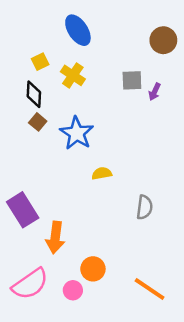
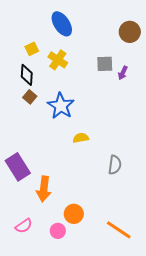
pink semicircle: (30, 284) -> (24, 226), size x0.6

